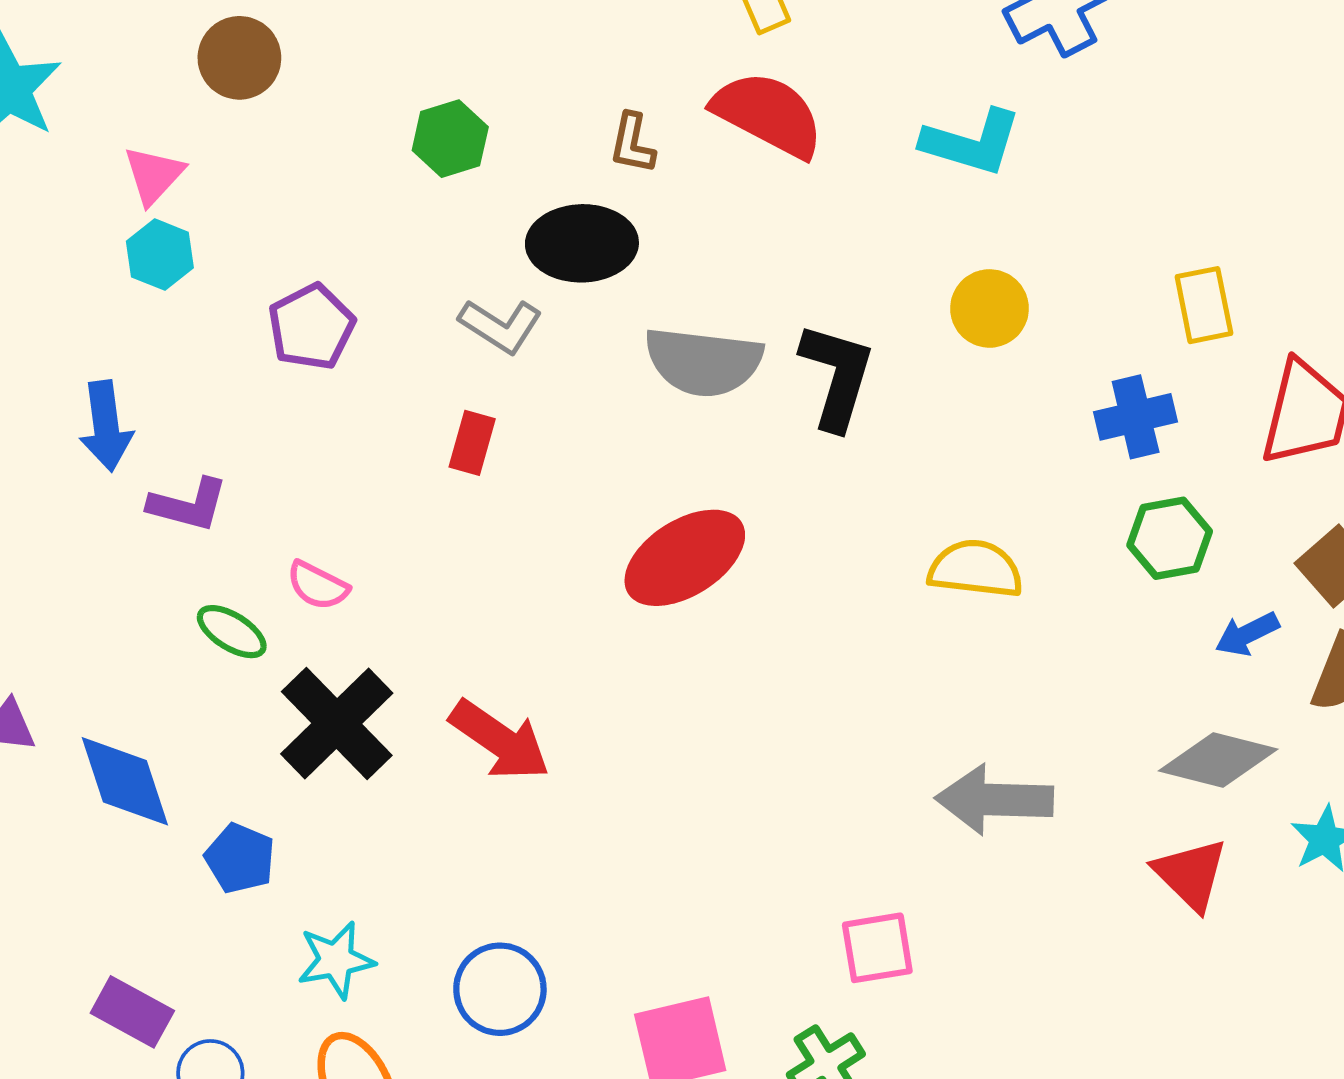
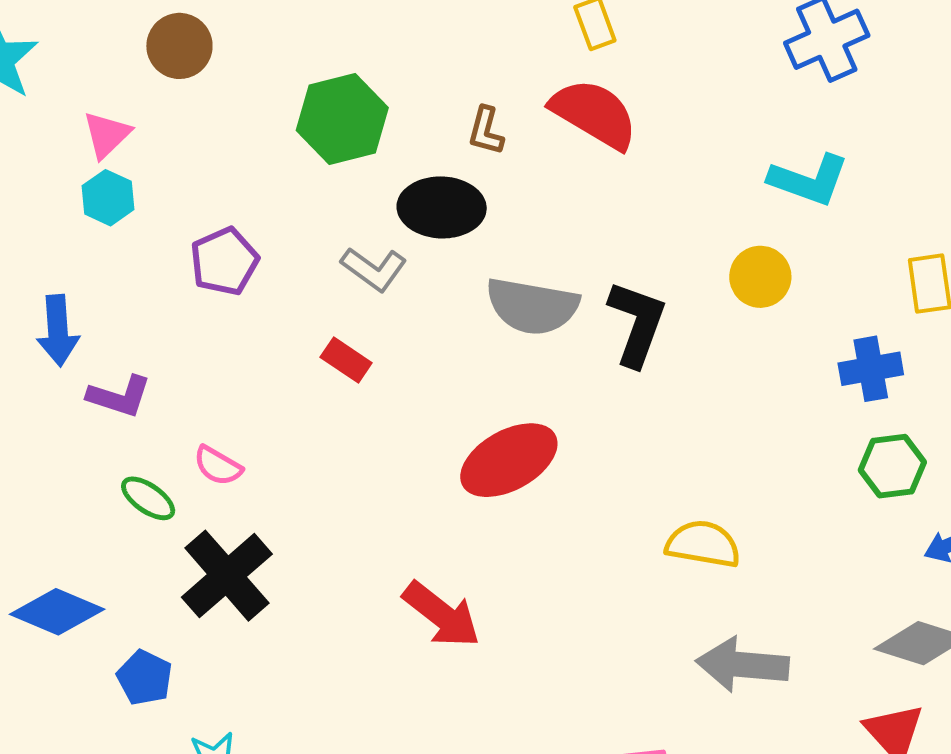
green hexagon: (450, 139) -> (342, 119), size x1.5
cyan L-shape: (972, 142) -> (809, 180), moved
red rectangle: (472, 443) -> (346, 360), turned -75
yellow semicircle: (976, 569) -> (703, 544), moved
red arrow: (500, 740) -> (442, 615), moved
blue diamond: (125, 781) -> (57, 612), turned -52

